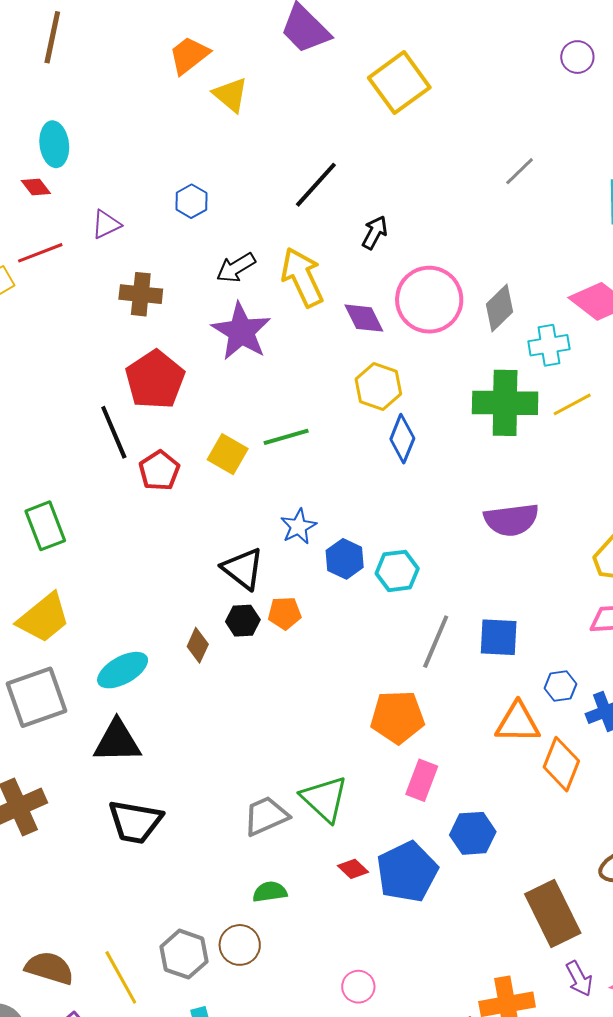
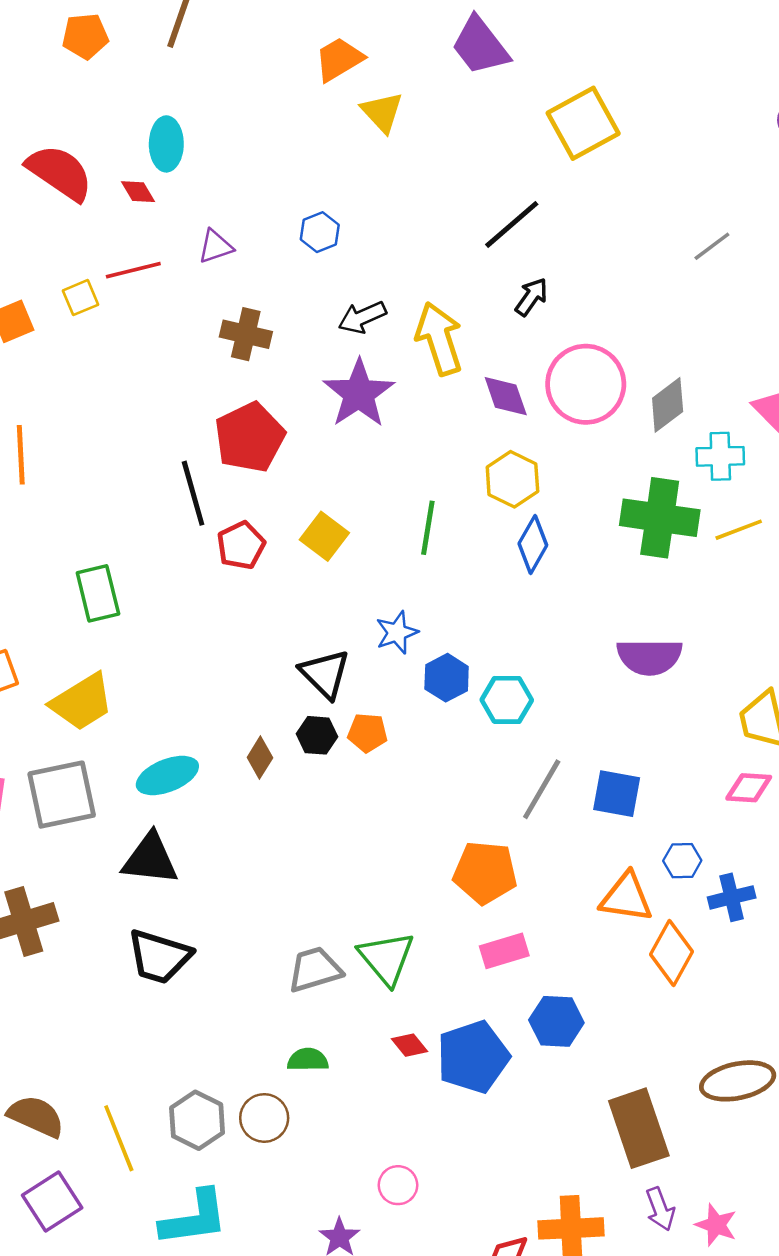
black line: (316, 185) -> (512, 224), moved
green line: (286, 437) -> (428, 528), moved, turned -72
pink rectangle: (422, 780) -> (504, 951), turned 45

